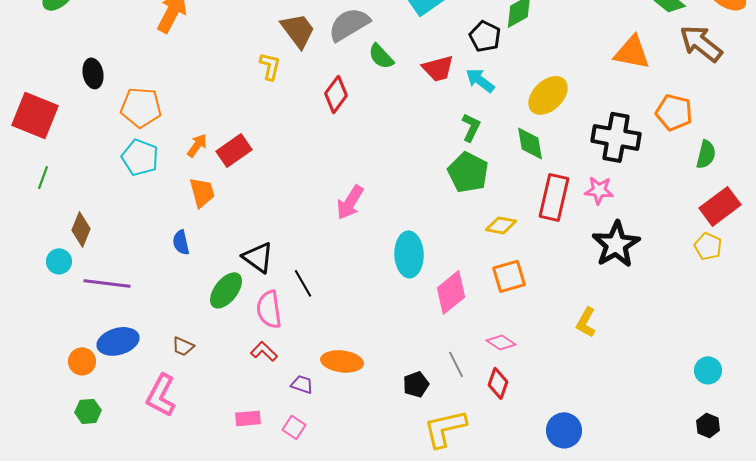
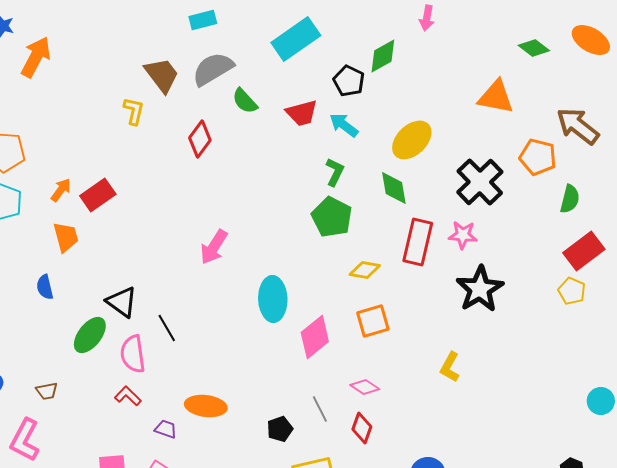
brown arrow: (701, 43) -> (578, 126), moved
black cross: (616, 137) -> (480, 182), turned 36
brown trapezoid: (183, 346) -> (47, 391), turned -35
cyan circle: (708, 370) -> (601, 401), moved

